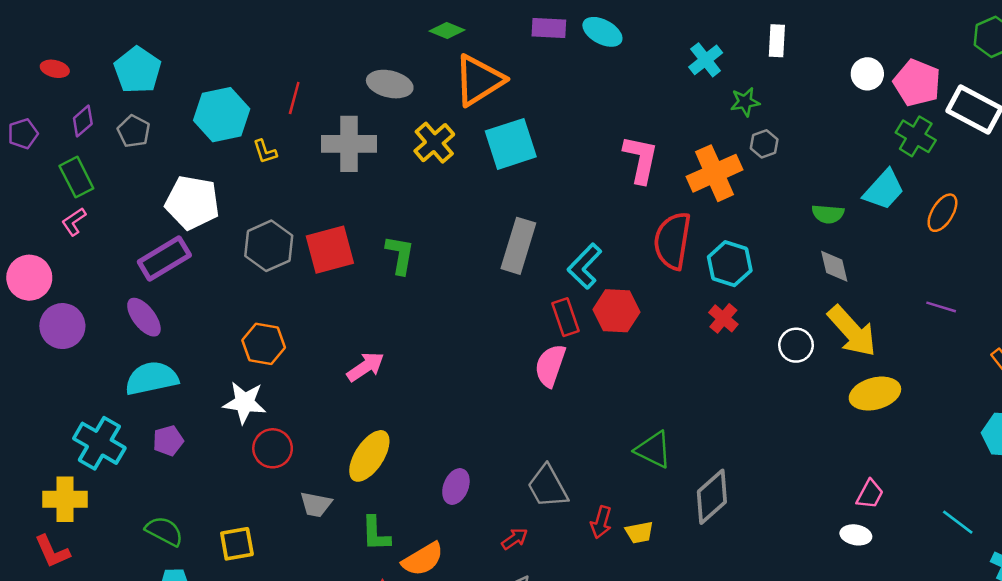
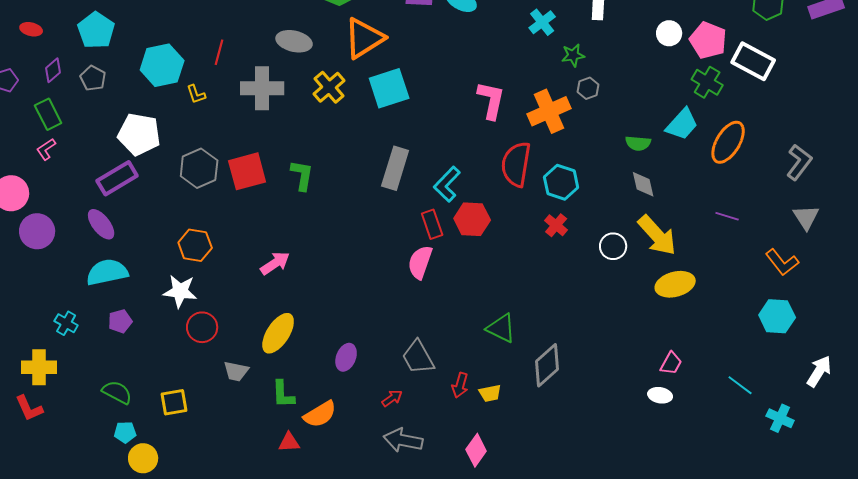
orange ellipse: (942, 213) -> (728, 142), size x1.4
cyan cross: (99, 443) -> (66, 323), size x0.6

